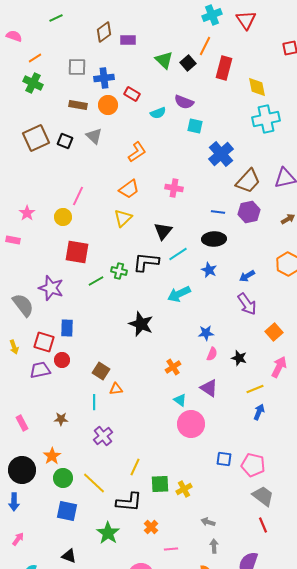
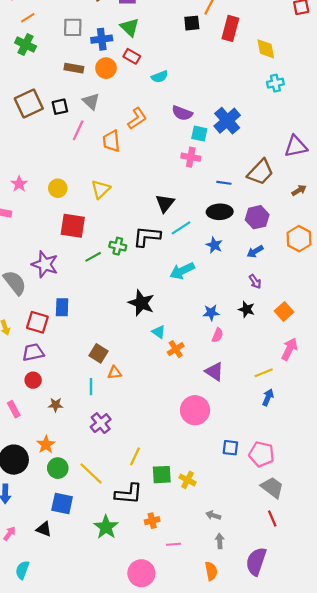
green triangle: (164, 60) -> (130, 27), moved
black square: (188, 63) -> (192, 23), turned 35
purple semicircle: (184, 102) -> (182, 113), moved
cyan cross: (266, 119) -> (275, 83), size x0.6
cyan square: (195, 126) -> (199, 134), moved
black square: (65, 141) -> (60, 107), turned -35
brown trapezoid: (248, 181) -> (260, 172), moved
pink cross: (174, 188) -> (191, 157), moved
orange trapezoid: (129, 189) -> (111, 141), moved, turned 120
pink line: (78, 196) -> (78, 130), moved
purple hexagon: (249, 212) -> (257, 217), moved
yellow triangle: (123, 218) -> (101, 189), moved
purple arrow: (247, 304) -> (255, 282), size x0.6
black star: (239, 358) -> (246, 309), moved
red circle: (62, 360) -> (33, 380), moved
cyan triangle: (180, 400) -> (159, 332), moved
yellow cross: (184, 489) -> (187, 480), turned -35
orange cross: (151, 527) -> (152, 521), turned 32
black triangle: (69, 556) -> (44, 529), moved

